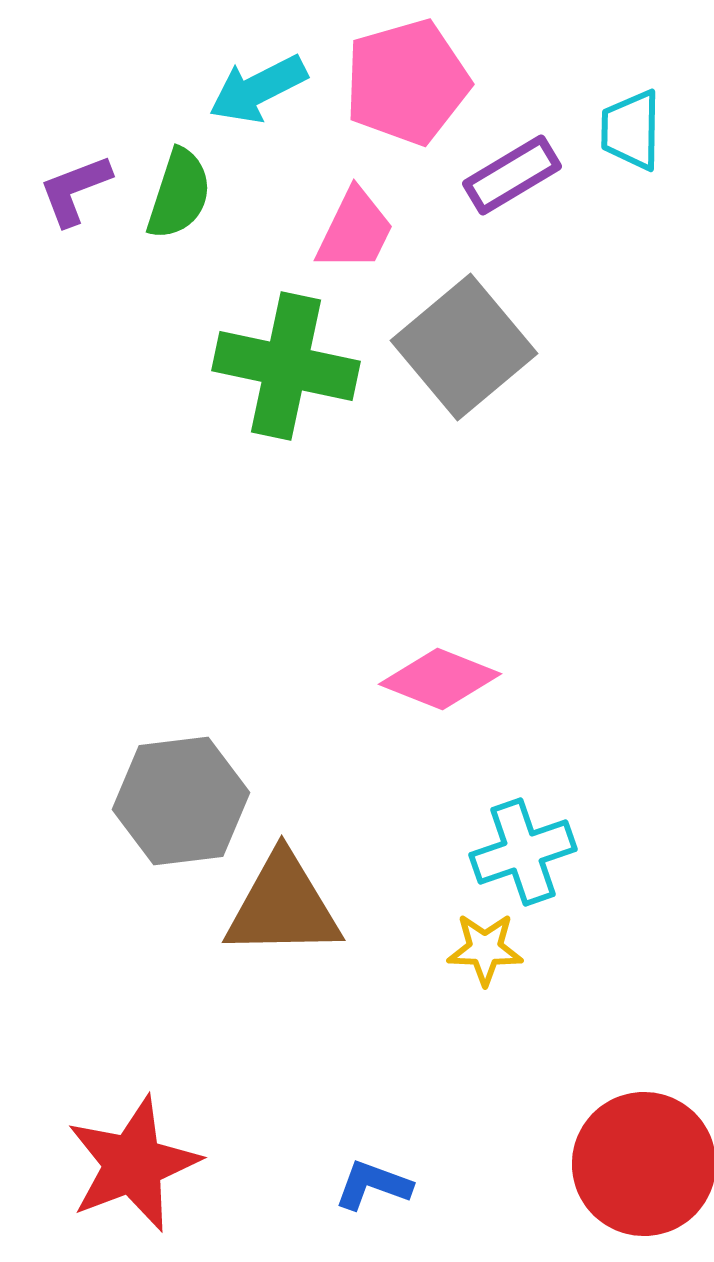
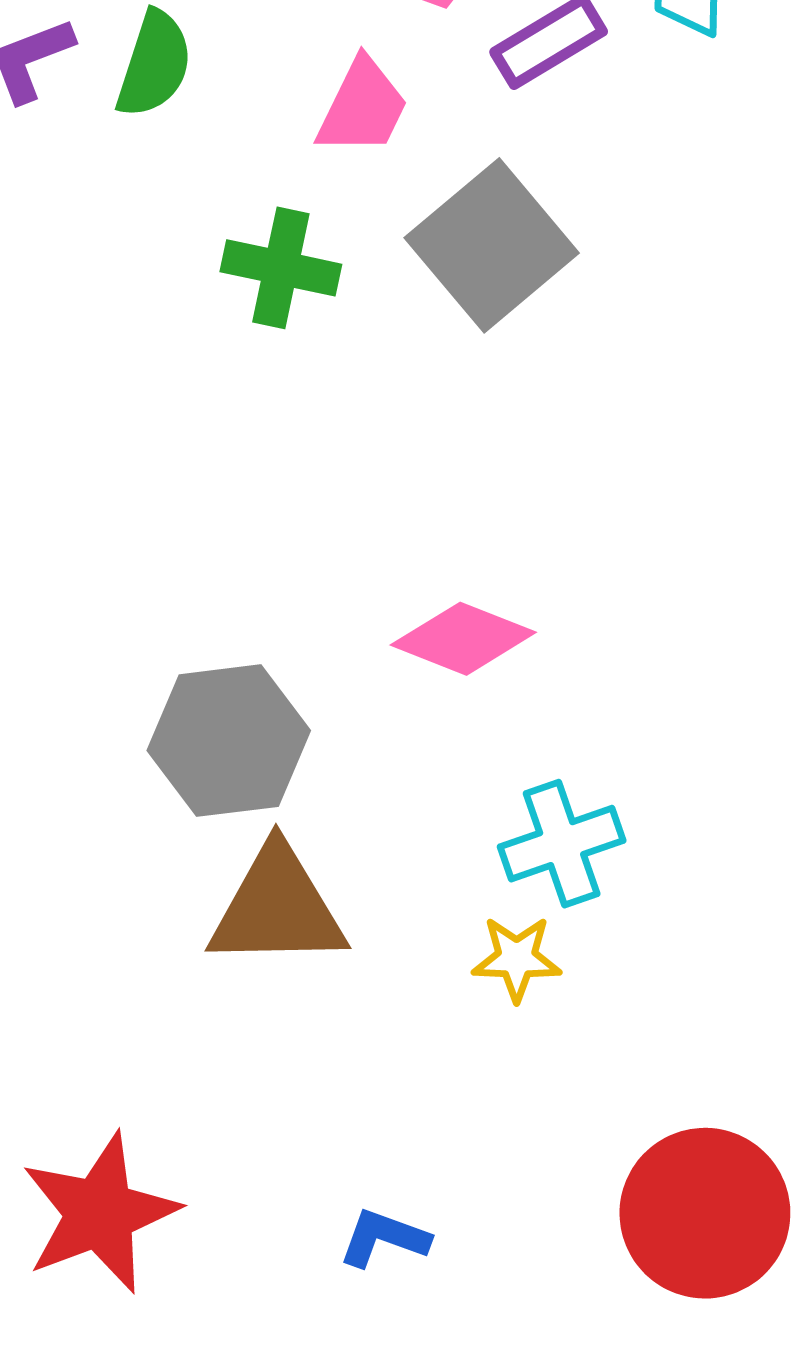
green cross: (286, 366) -> (281, 268), size x0.7
gray hexagon: (181, 801) -> (229, 741), moved

